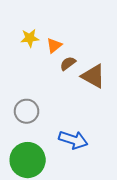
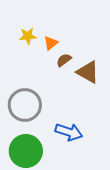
gray circle: (27, 111) -> (25, 105), size x1.4

